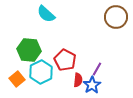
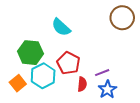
cyan semicircle: (46, 14) -> (61, 27), moved
purple line: (97, 69) -> (102, 73), turned 40
blue star: (92, 85) -> (107, 89), moved

